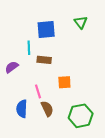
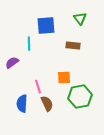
brown rectangle: (44, 60) -> (73, 46), moved
green hexagon: (81, 116) -> (80, 97), moved

